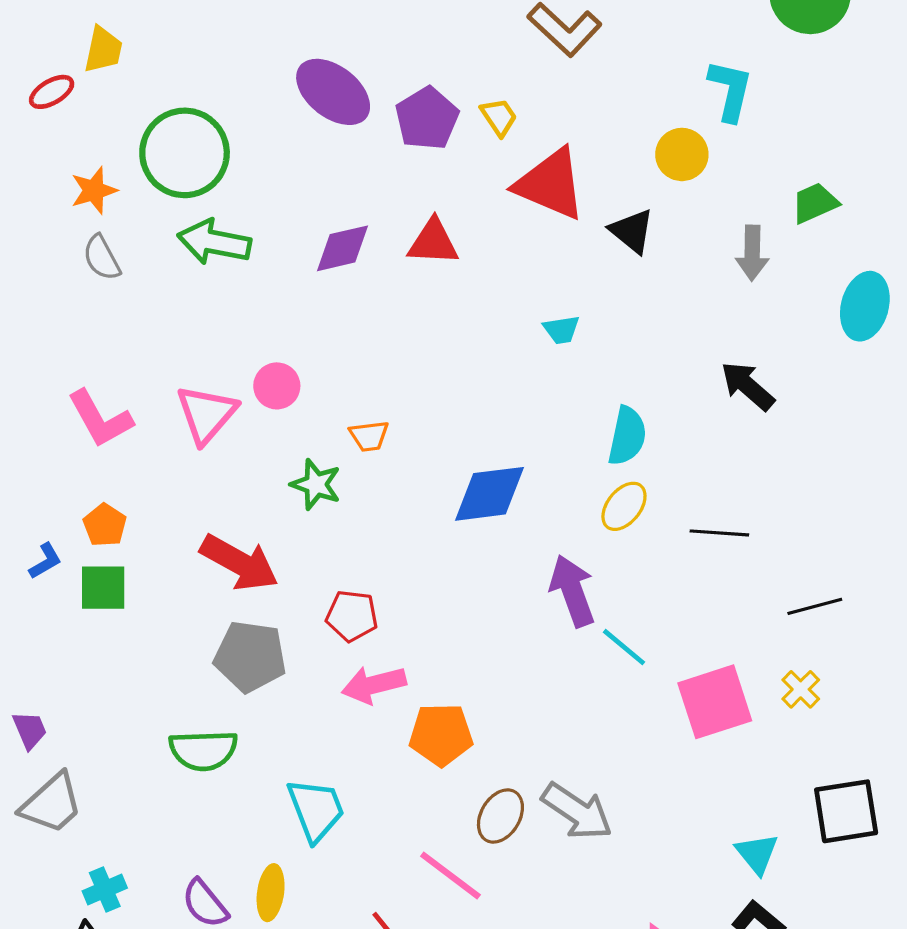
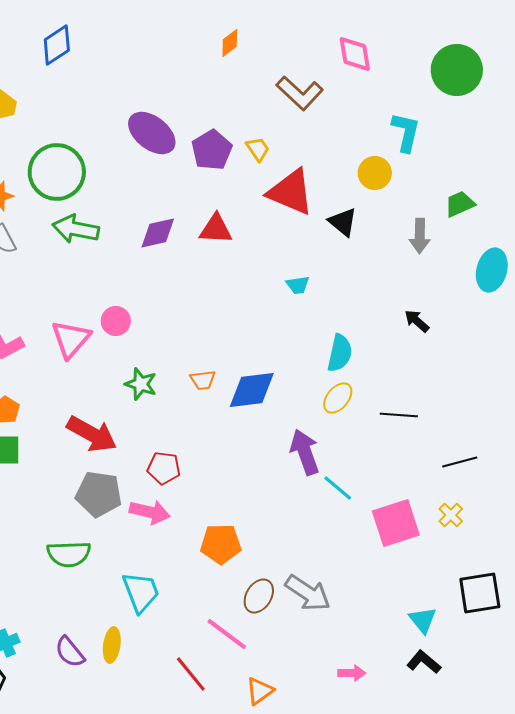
black arrow: (748, 386) -> (417, 321), size x0.7
orange trapezoid: (369, 436) -> (203, 380), moved
pink arrow: (374, 685) -> (150, 512), moved, turned -153

